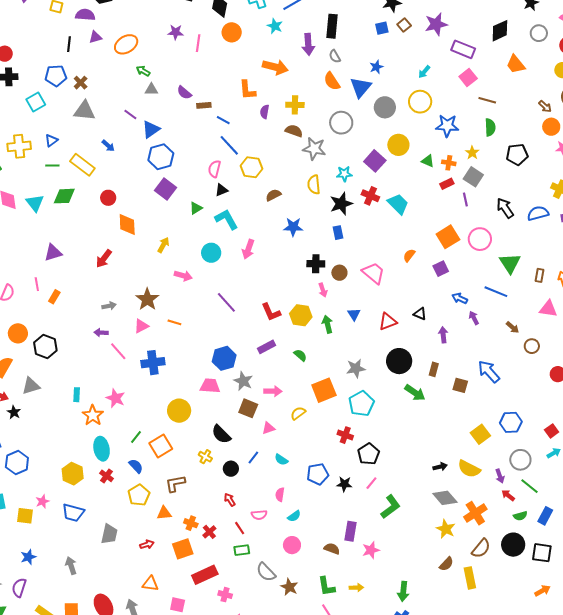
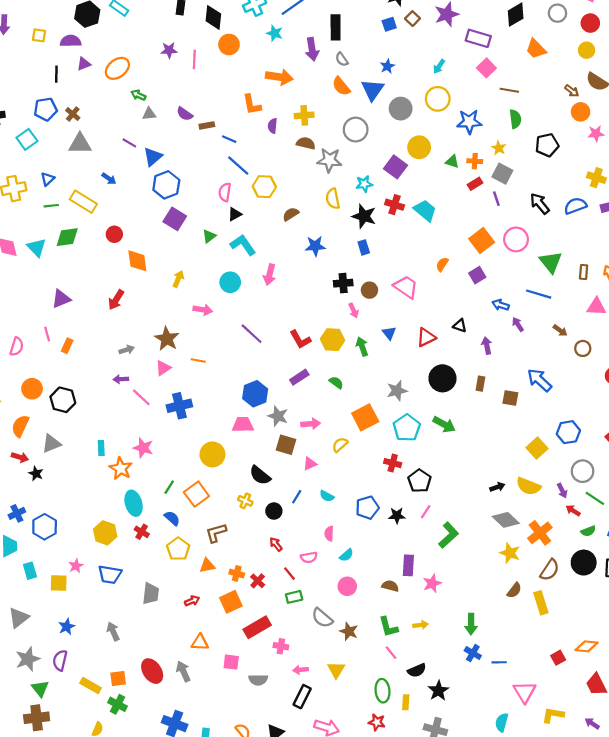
black star: (341, 204) -> (364, 216), turned -30
green arrow: (415, 393) -> (444, 424), moved

